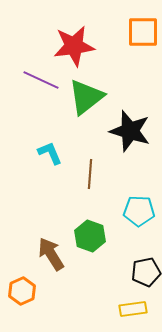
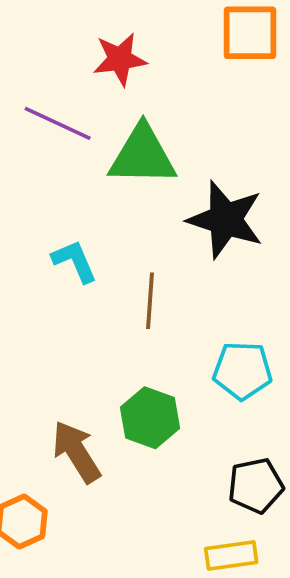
red star: (74, 46) -> (120, 59), size x0.7
green triangle: (86, 97) -> (142, 155), turned 39

